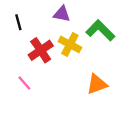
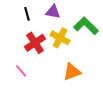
black line: (18, 22) -> (27, 14), moved
orange triangle: (97, 84) -> (72, 72), moved

